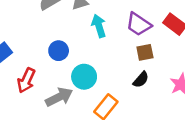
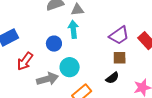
purple trapezoid: (139, 24) -> (119, 35), turned -80
cyan arrow: (99, 26) -> (73, 29), moved

